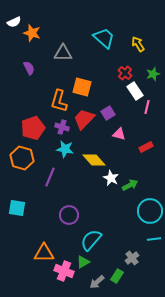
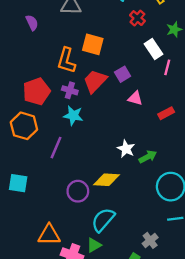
red cross: (125, 73) -> (137, 18), moved
yellow diamond: (94, 160) -> (106, 180), moved, turned -45

